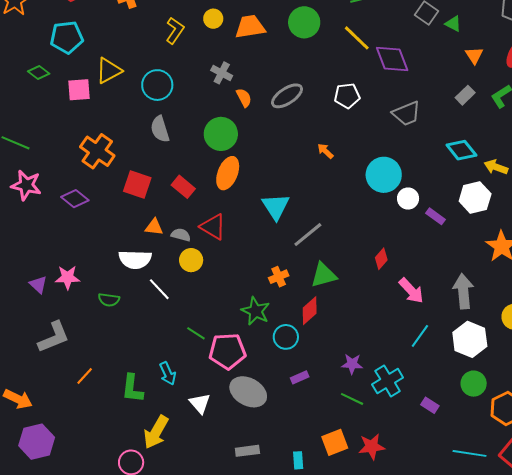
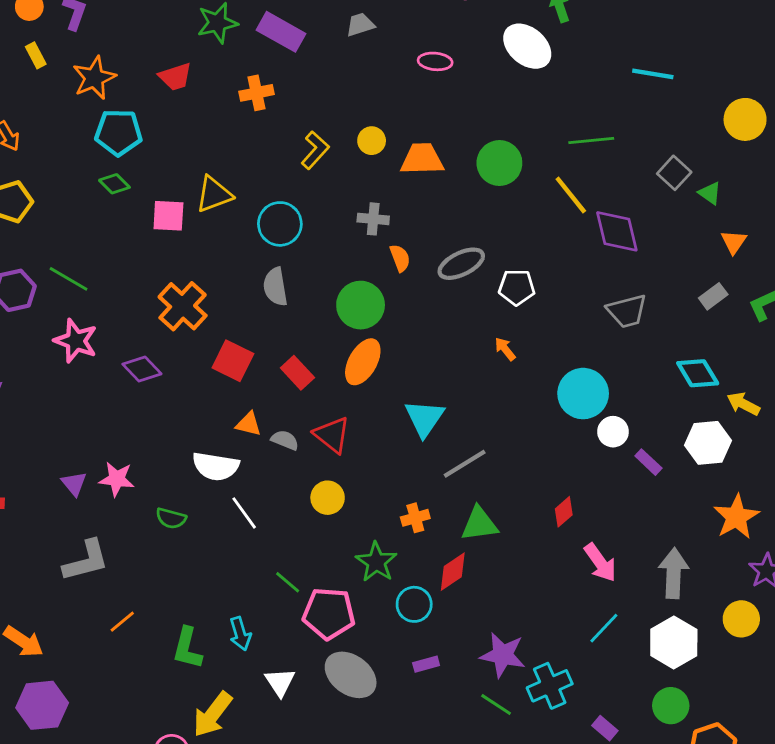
cyan pentagon: (67, 37) -> (119, 132), moved
gray cross: (222, 73) -> (373, 219), turned -30
white pentagon: (347, 96) -> (517, 287), moved
yellow circle: (191, 260) -> (328, 498), moved
purple star: (352, 364) -> (503, 655), size x1.5

